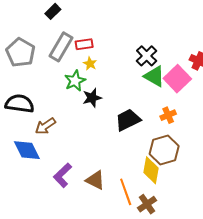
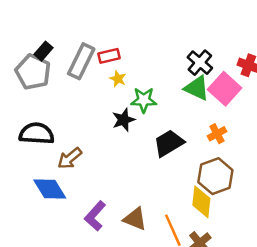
black rectangle: (53, 11) -> (43, 51), moved
black cross: (147, 56) -> (200, 63), moved
green star: (75, 81) -> (144, 100), moved, turned 30

